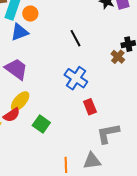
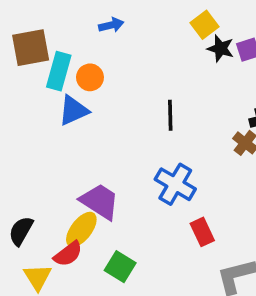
black line: (75, 38) -> (170, 115), turned 30
purple trapezoid: (16, 69) -> (100, 201), moved

